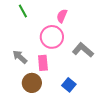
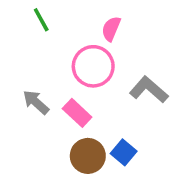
pink rectangle: (43, 63) -> (77, 113), turned -42
brown circle: (32, 83) -> (88, 156), moved

